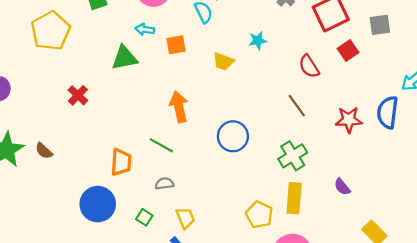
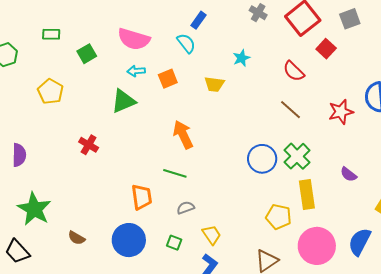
yellow pentagon: (51, 31) -> (50, 91), size x0.7
blue circle: (233, 136) -> (262, 159), moved
brown semicircle: (44, 151) -> (77, 238), moved

